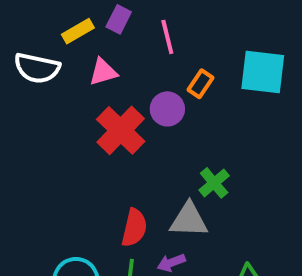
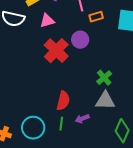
orange rectangle: (200, 84) -> (96, 17), moved, turned 40
gray triangle: (189, 220) -> (105, 101), moved

